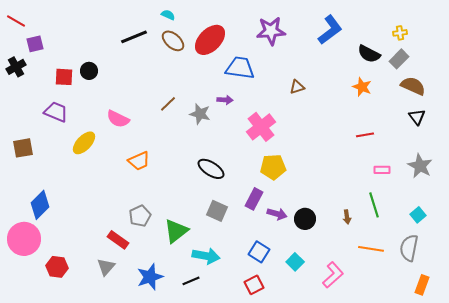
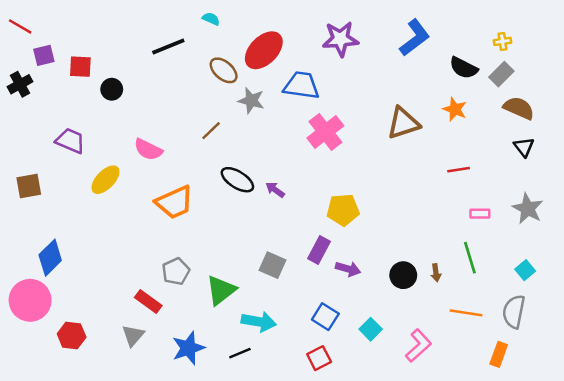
brown ellipse: (173, 41) -> (224, 70), moved
red square: (64, 77) -> (80, 67), moved
brown triangle: (297, 87) -> (403, 123), moved, size x1.8
purple arrow: (225, 100) -> (275, 190), moved, turned -147
gray star: (200, 114) -> (251, 101), moved
pink cross: (261, 127) -> (325, 132), moved
orange trapezoid: (139, 161) -> (175, 202), size x1.4
black ellipse: (211, 169) -> (237, 180), moved
black circle: (305, 219) -> (403, 275), moved
orange rectangle: (422, 285) -> (499, 354), moved

